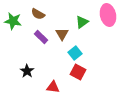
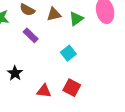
brown triangle: (62, 34) -> (54, 14), moved, turned 48
red square: (78, 72) -> (72, 88), moved

